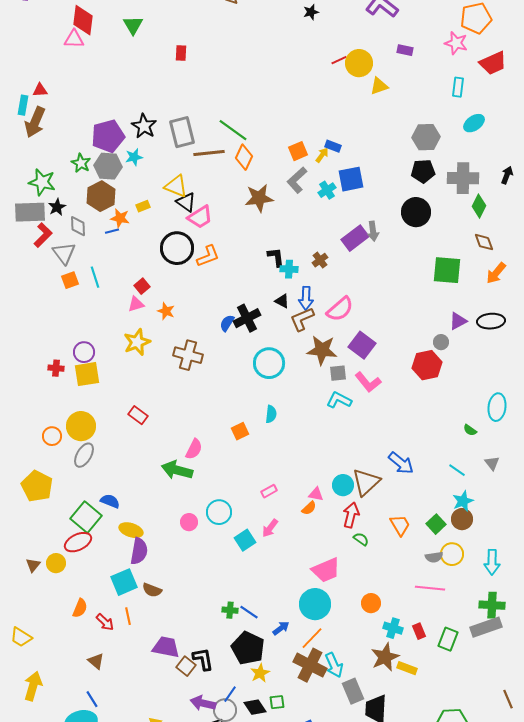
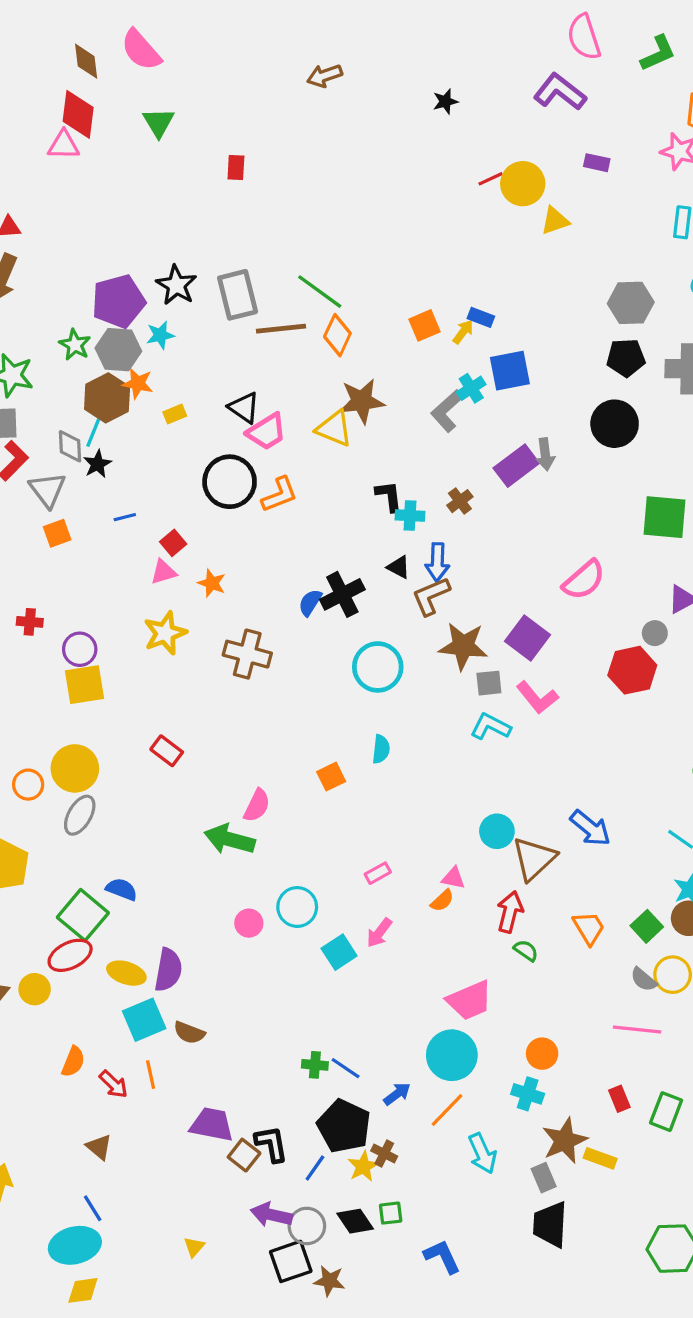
gray L-shape: (297, 180) -> (447, 411), moved
yellow triangle: (176, 186) -> (334, 429), moved
black star: (57, 207) -> (97, 464), moved
orange star: (120, 218) -> (138, 383), moved
blue line: (112, 231) -> (125, 517), moved
cyan line: (95, 277) -> (94, 430), moved, turned 40
pink semicircle: (340, 309) -> (584, 580), moved
red cross: (56, 368) -> (30, 622), moved
cyan circle: (343, 485) -> (497, 831), moved
yellow ellipse: (131, 530) -> (126, 973), moved
gray semicircle: (434, 557) -> (644, 979), turned 48
cyan cross: (393, 628) -> (528, 1094), moved
brown cross: (310, 665) -> (384, 1153), moved, size x0.5
gray rectangle: (353, 691) -> (544, 1178), moved, size x0.7
blue line: (230, 694) -> (315, 1168), moved

